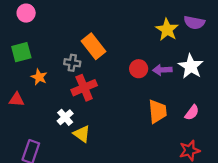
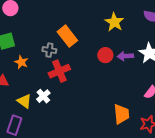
yellow star: (167, 30) -> (114, 22), moved
orange trapezoid: (158, 111) -> (121, 114), moved
yellow triangle: (82, 134) -> (24, 101), moved

